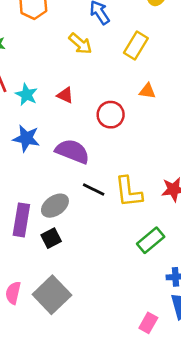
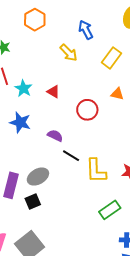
purple semicircle: (72, 151) -> (55, 136), size x0.6
black line: (94, 190) -> (71, 156), moved

